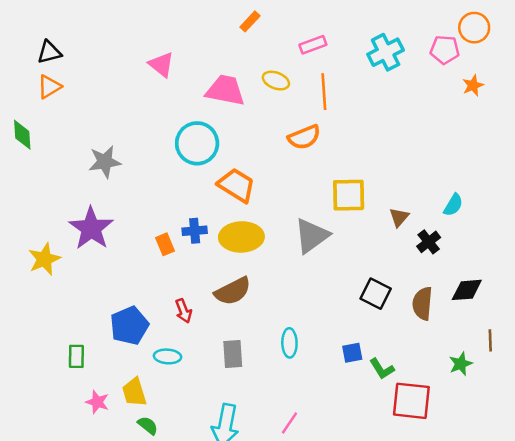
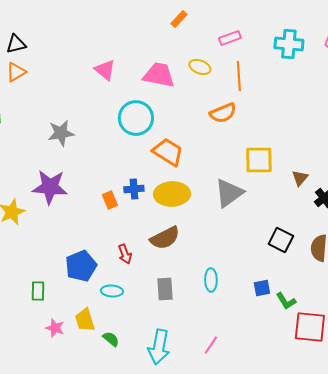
cyan cross: (386, 52) -> (289, 44), turned 32
pink triangle: (161, 65) -> (105, 70), moved
purple star: (91, 228) -> (50, 187), turned -30
green semicircle: (148, 425) -> (111, 339), moved

